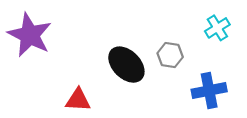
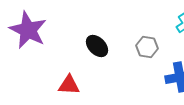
black ellipse: (126, 65) -> (97, 46), moved, size x0.7

